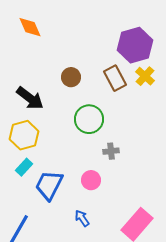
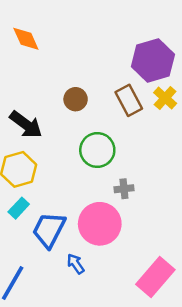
pink circle: (91, 180) -> (100, 224), size x1.8
blue arrow: (82, 218) -> (76, 264), moved

